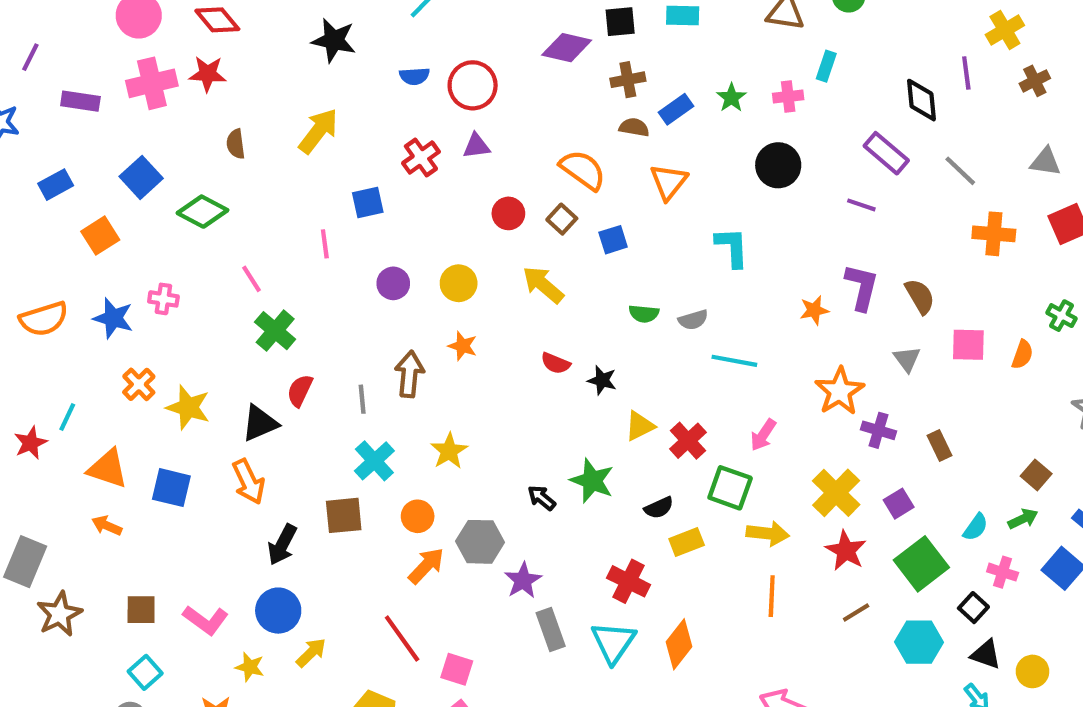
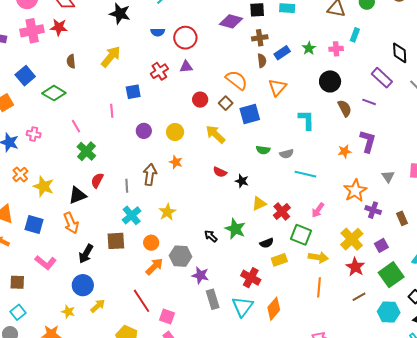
brown semicircle: (634, 127) -> (262, 61), turned 72
blue square: (613, 240) -> (250, 114), size x1.5
brown semicircle: (920, 296) -> (345, 108), moved
purple star: (523, 580) -> (200, 275), turned -30
pink L-shape: (206, 620) -> (46, 263), moved

